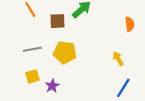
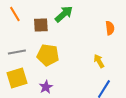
yellow square: (32, 76) -> (17, 78), size x1.5
purple star: (52, 86) -> (46, 87), moved

